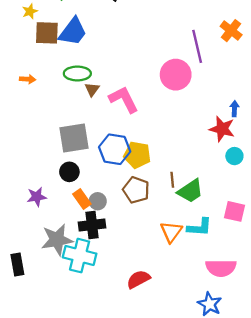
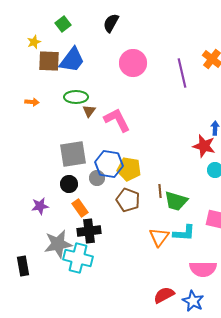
pink circle: (176, 75) -> (133, 63), moved
green trapezoid: (190, 191) -> (176, 201), turned 50
gray circle: (98, 201) -> (97, 178), moved
red semicircle: (138, 279) -> (164, 295), moved

